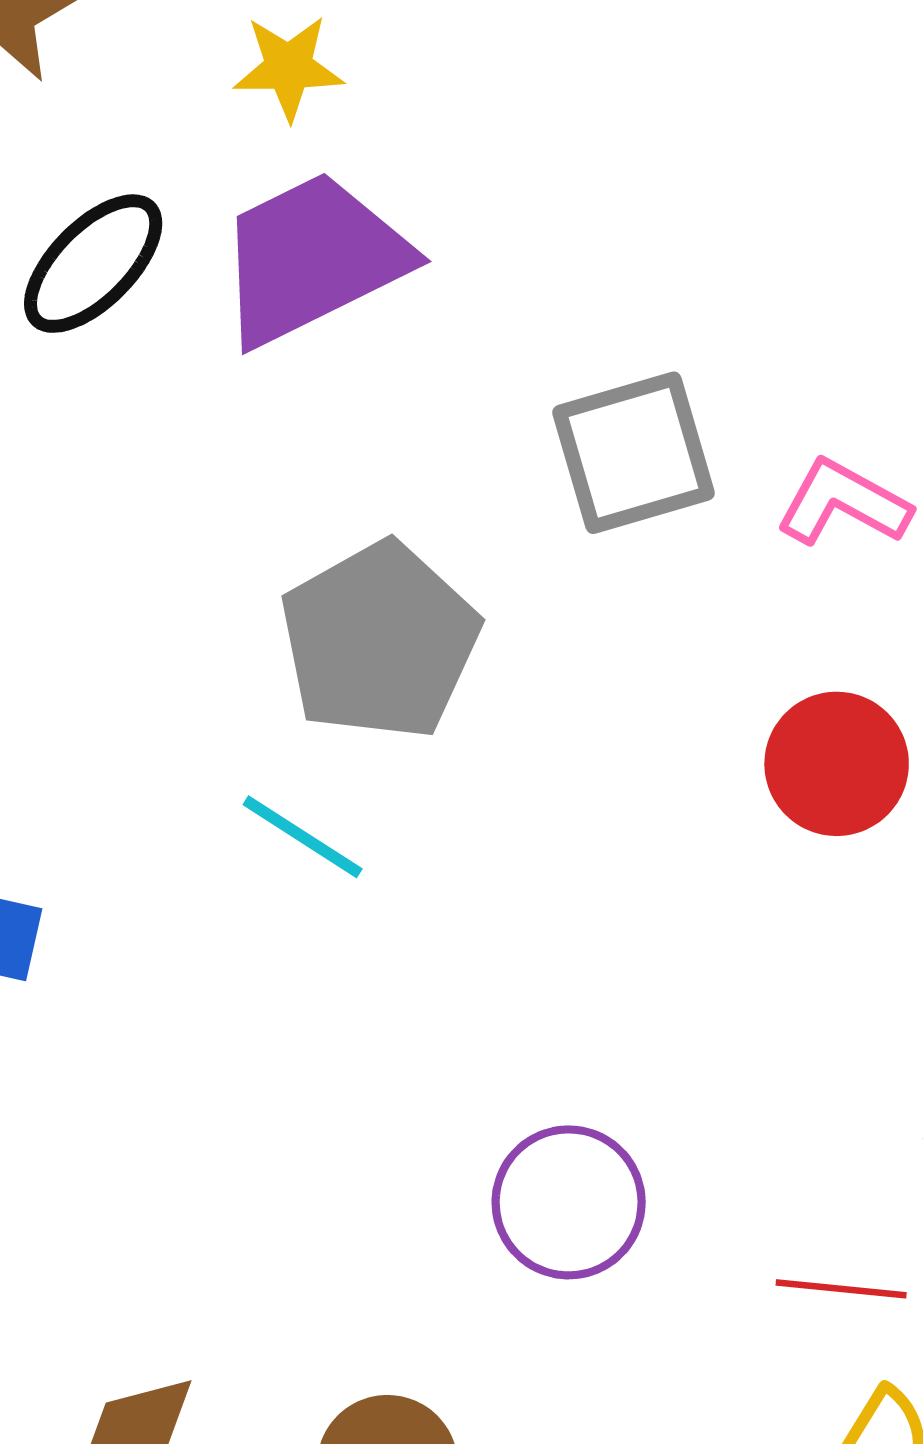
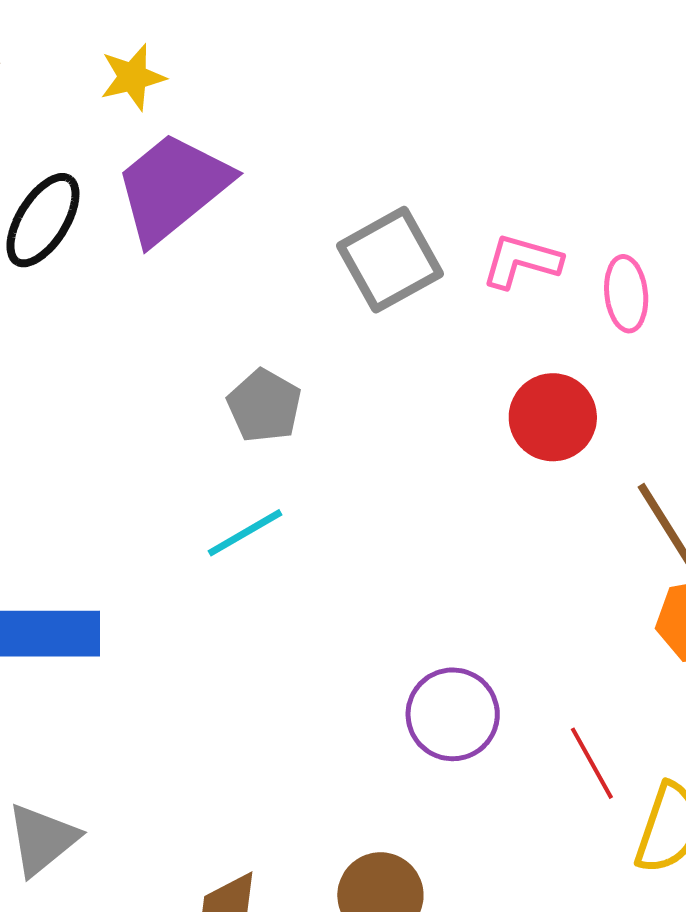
gray pentagon: (380, 641) -> (264, 406), size x0.6
cyan line: (303, 837) -> (245, 533), turned -50
red line: (841, 1289) -> (592, 763), moved, turned 68

